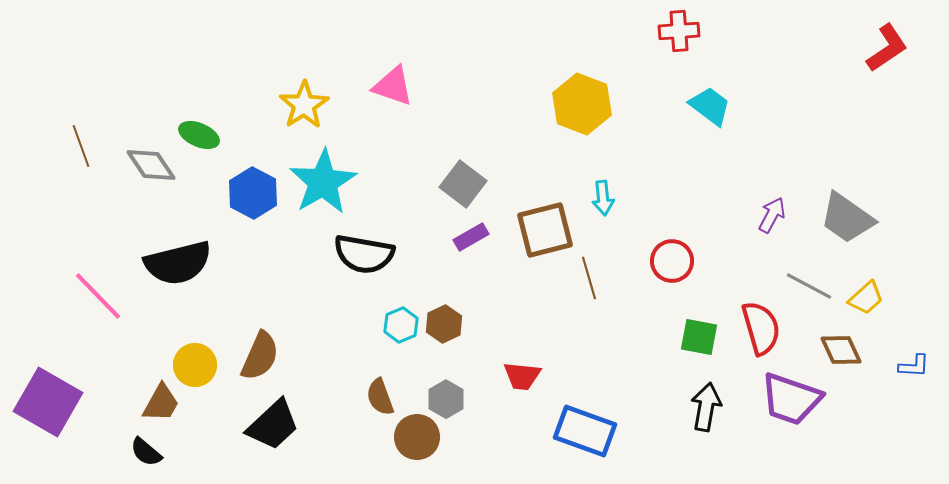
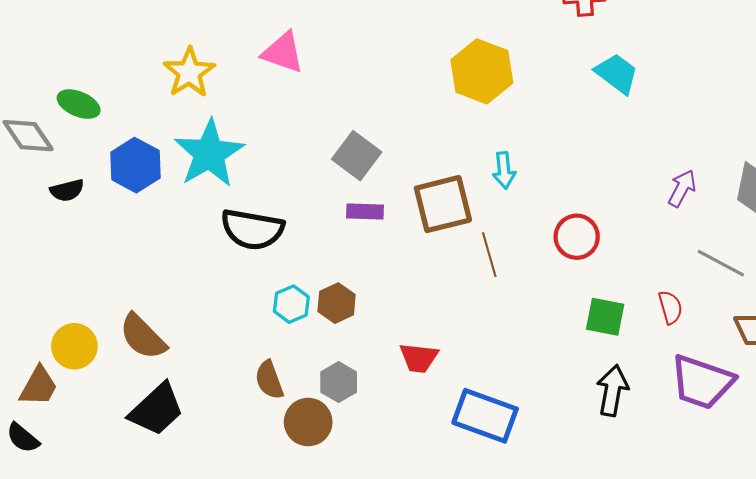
purple rectangle: (471, 237) -> (365, 211), turned 32
black semicircle: (178, 263) -> (67, 190), moved, size x0.5
red semicircle: (761, 328) -> (670, 307), size x0.6
brown semicircle: (260, 356) -> (143, 337), turned 111

